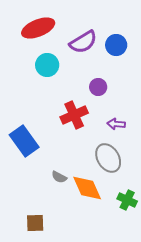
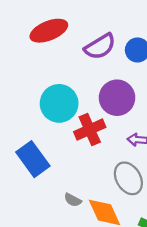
cyan circle: (47, 65) -> (59, 103), moved, size x1.4
purple circle: (98, 87) -> (117, 98), size x1.8

